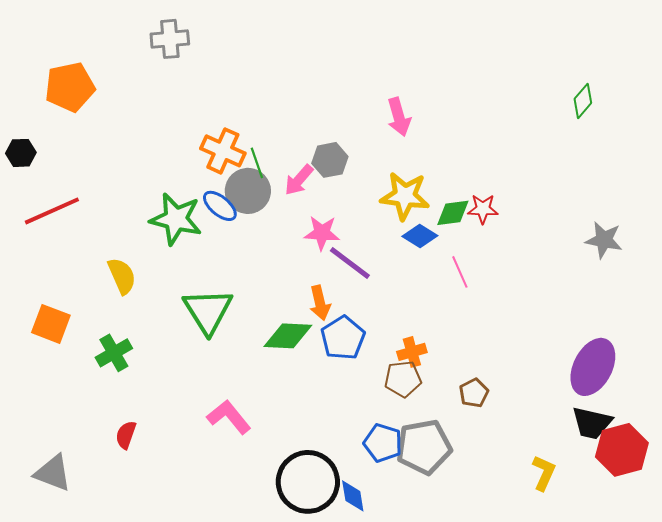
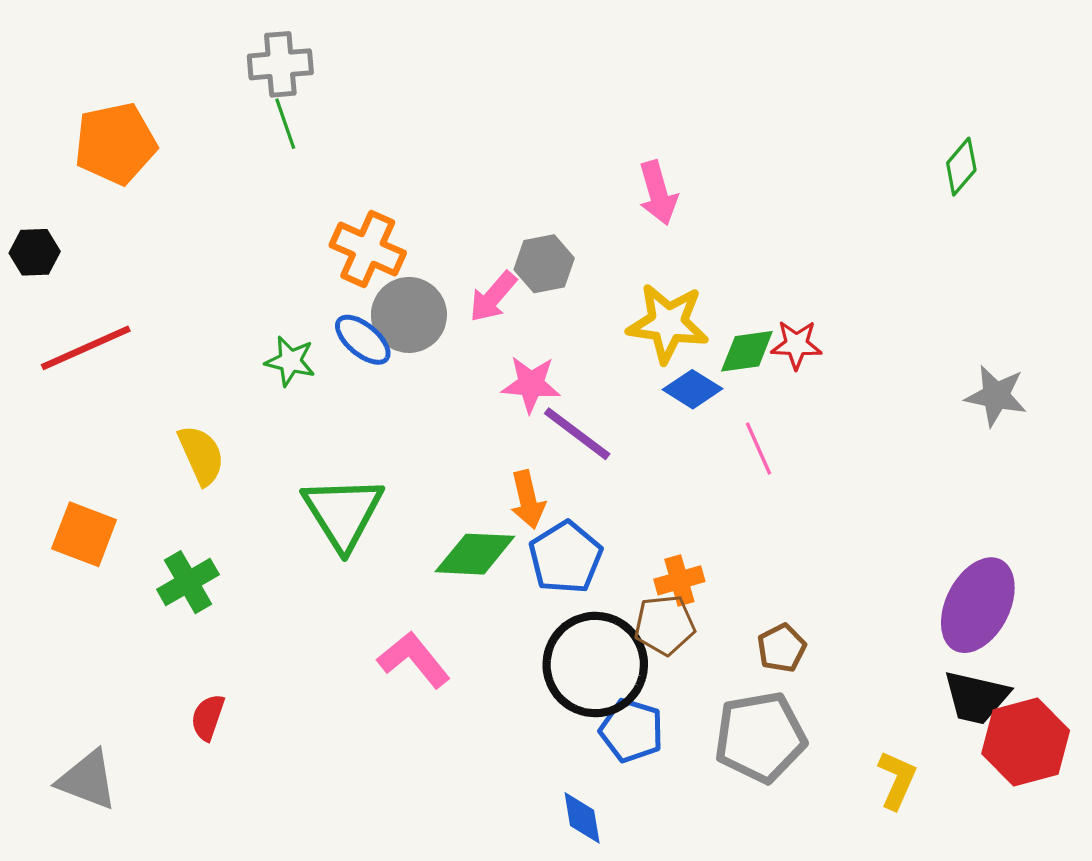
green line: (257, 163) -> (285, 124), moved
green star: (176, 219) -> (290, 361), size x0.6
pink L-shape: (229, 417) -> (414, 660), moved
gray pentagon: (424, 447) -> (760, 737), moved
black circle: (308, 482) -> (595, 665), moved

